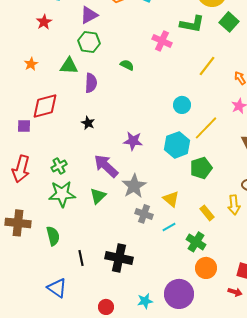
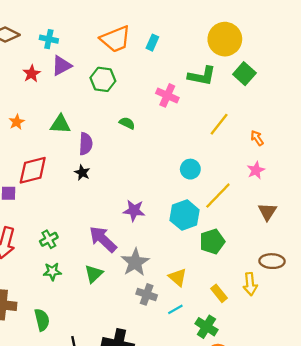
purple triangle: (89, 15) -> (61, 66), moved
green hexagon: (89, 42) -> (103, 79), moved
black star: (88, 123) -> (82, 173), moved
green star: (62, 194) -> (52, 271), size x0.6

